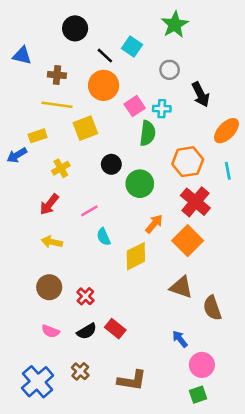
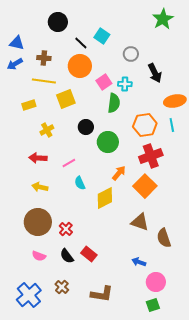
green star: (175, 25) -> (163, 19), moved
orange ellipse: (226, 131) -> (175, 101), turned 35
blue arrow: (17, 155) -> (15, 64), moved
cyan line: (228, 171) -> (172, 125), moved
red cross: (195, 202) -> (151, 156), turned 30
red arrow: (49, 204) -> (38, 158), turned 54
brown circle: (49, 287) -> (38, 222), size x1.4
black semicircle: (87, 331) -> (67, 256), turned 84
blue arrow: (180, 339) -> (139, 262), turned -32

